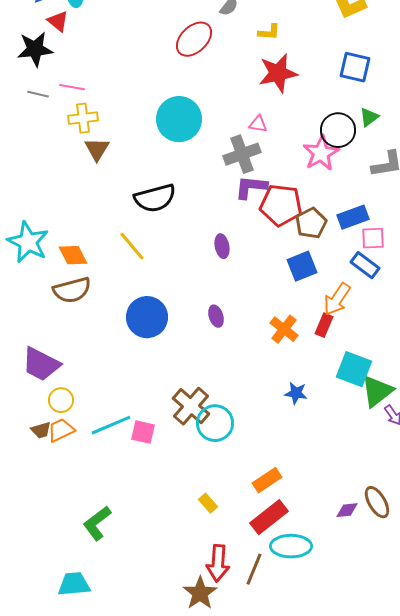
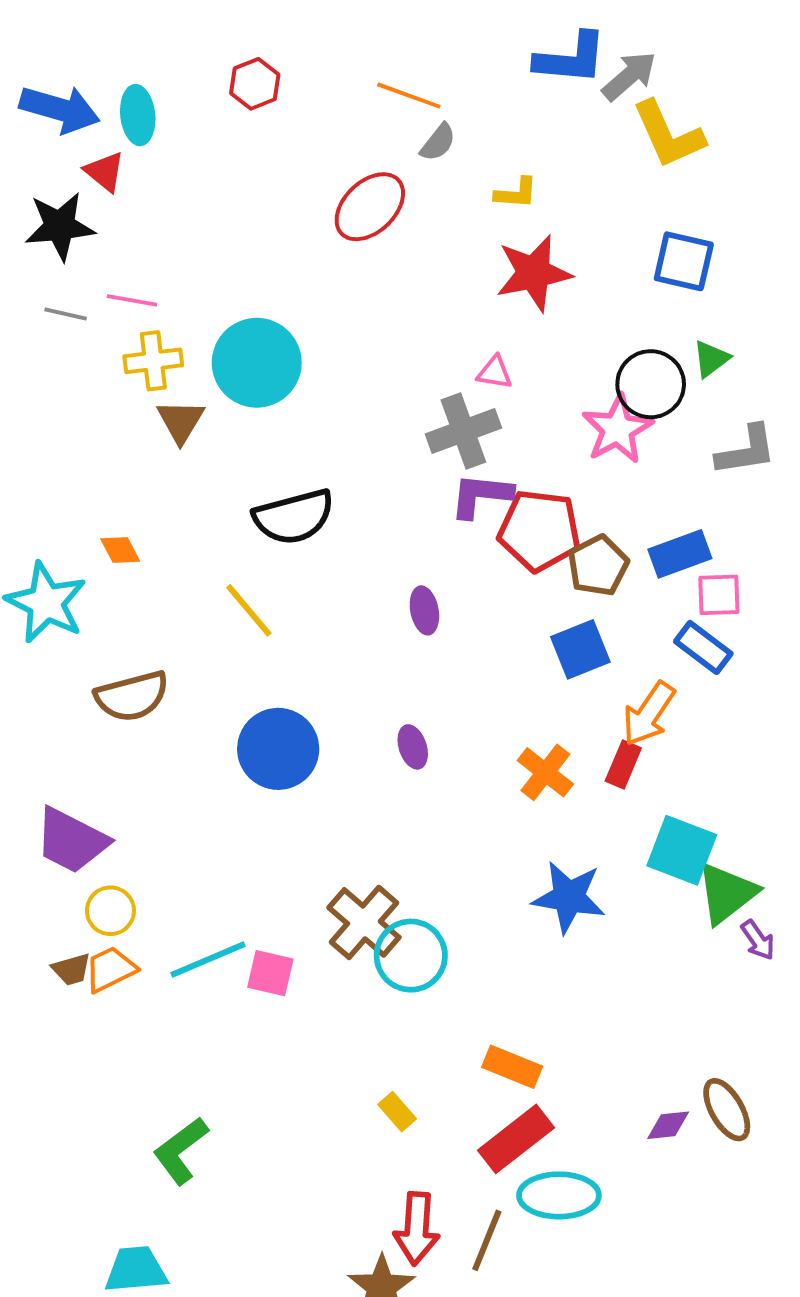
cyan circle: (179, 119) -> (257, 363), moved
orange diamond: (73, 255) -> (120, 550), moved, size x0.7
blue star: (296, 393) -> (569, 897), size x1.6
orange rectangle: (267, 480) -> (512, 1067), turned 56

